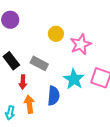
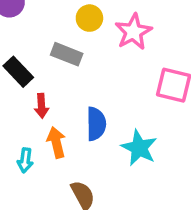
gray rectangle: (39, 63) -> (67, 54), moved
cyan star: (74, 79) -> (139, 148), moved

